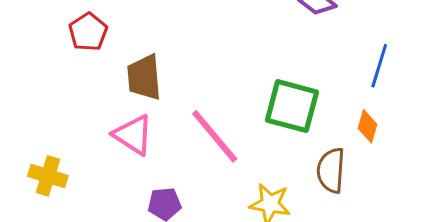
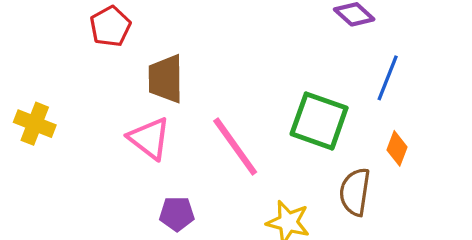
blue line: (379, 66) -> (388, 78), moved
yellow cross: (48, 176) -> (35, 124), moved

